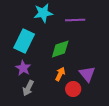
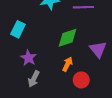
cyan rectangle: (24, 41) -> (18, 29), moved, size x0.7
purple triangle: (87, 74) -> (98, 49), moved

